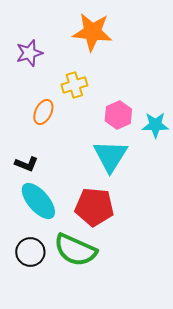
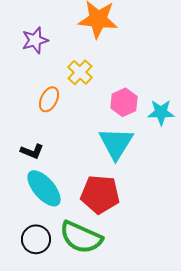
yellow cross: (74, 85) -> (80, 72), turned -30

